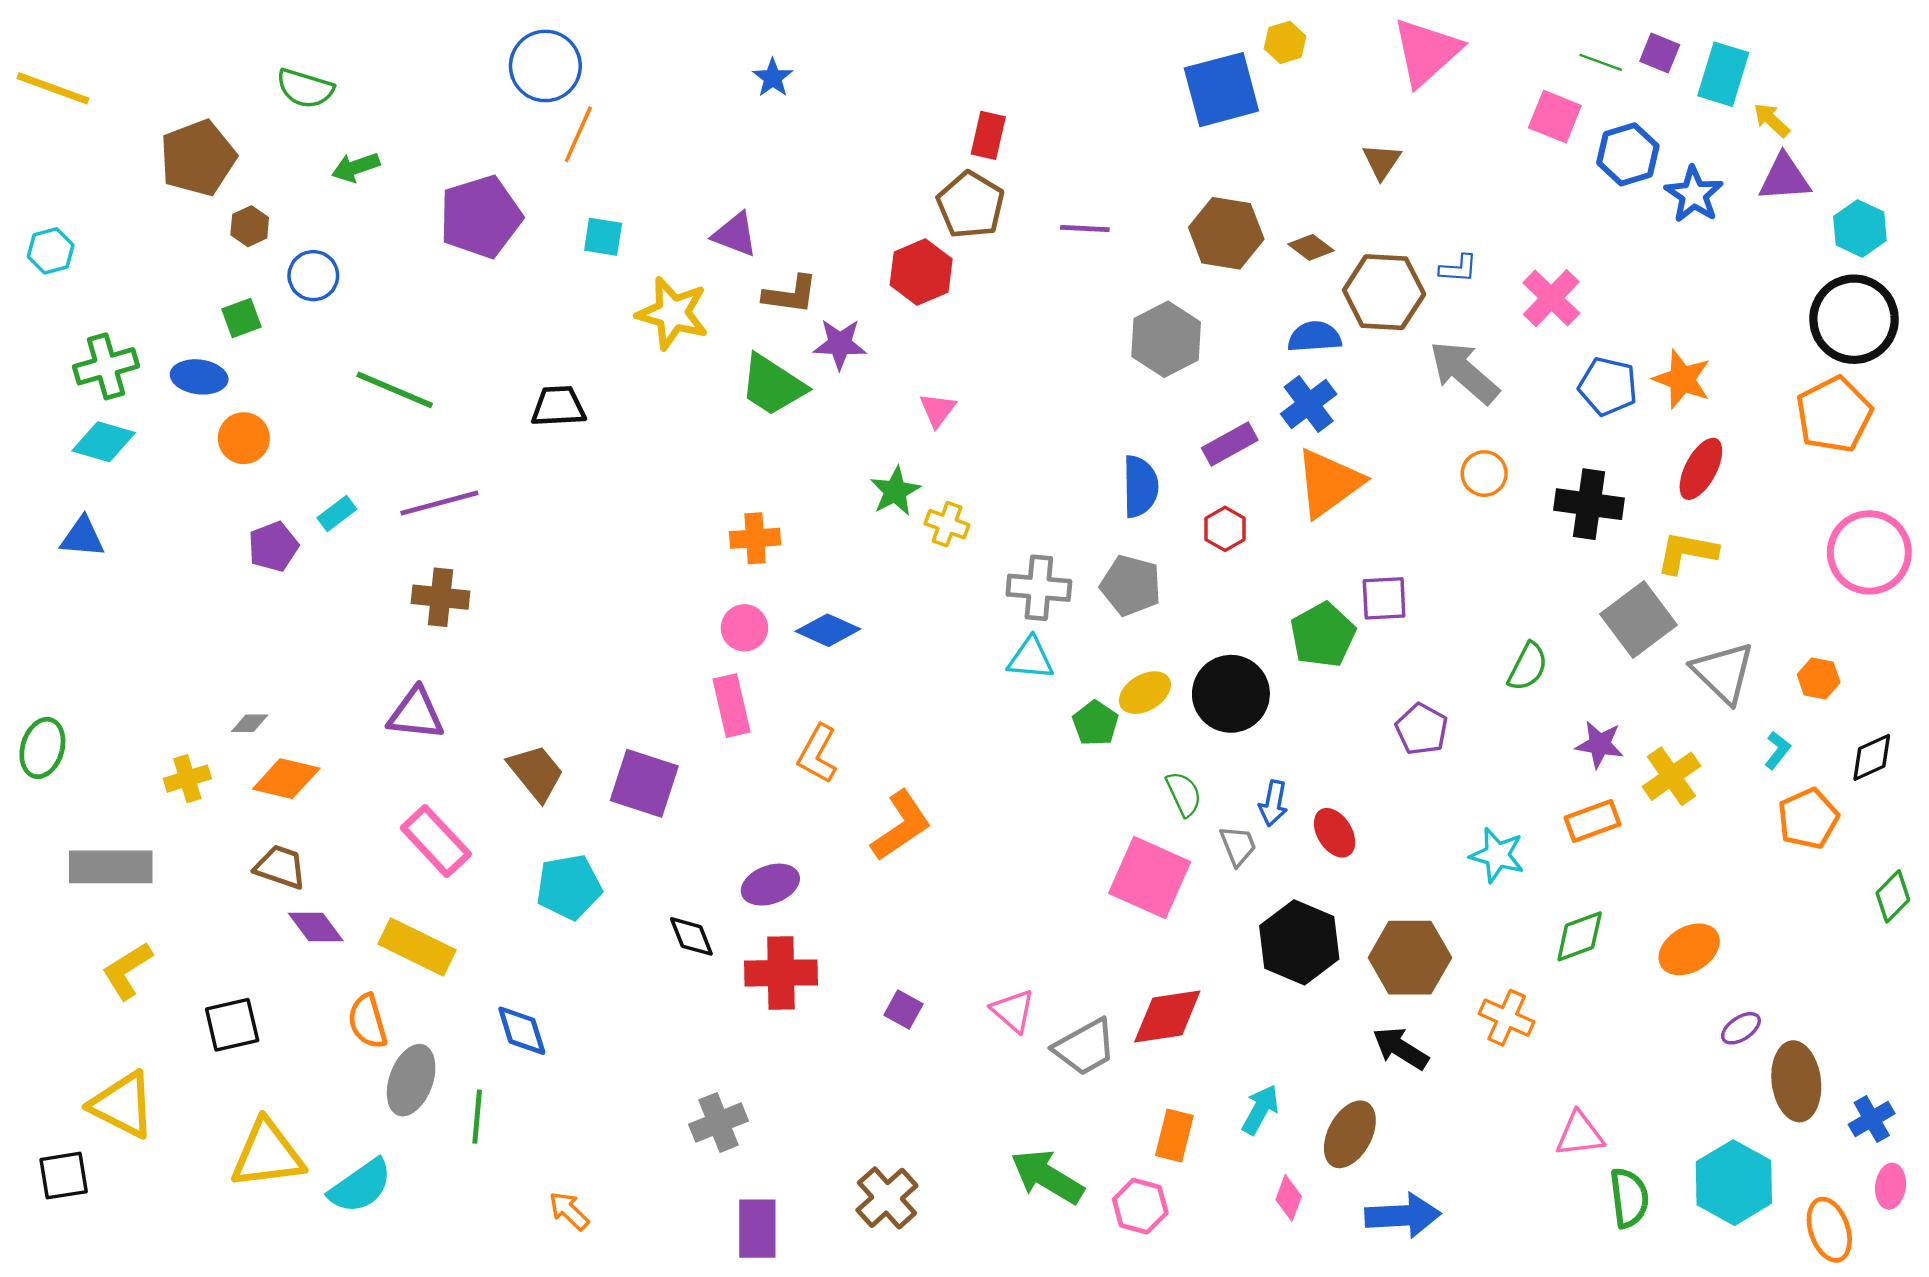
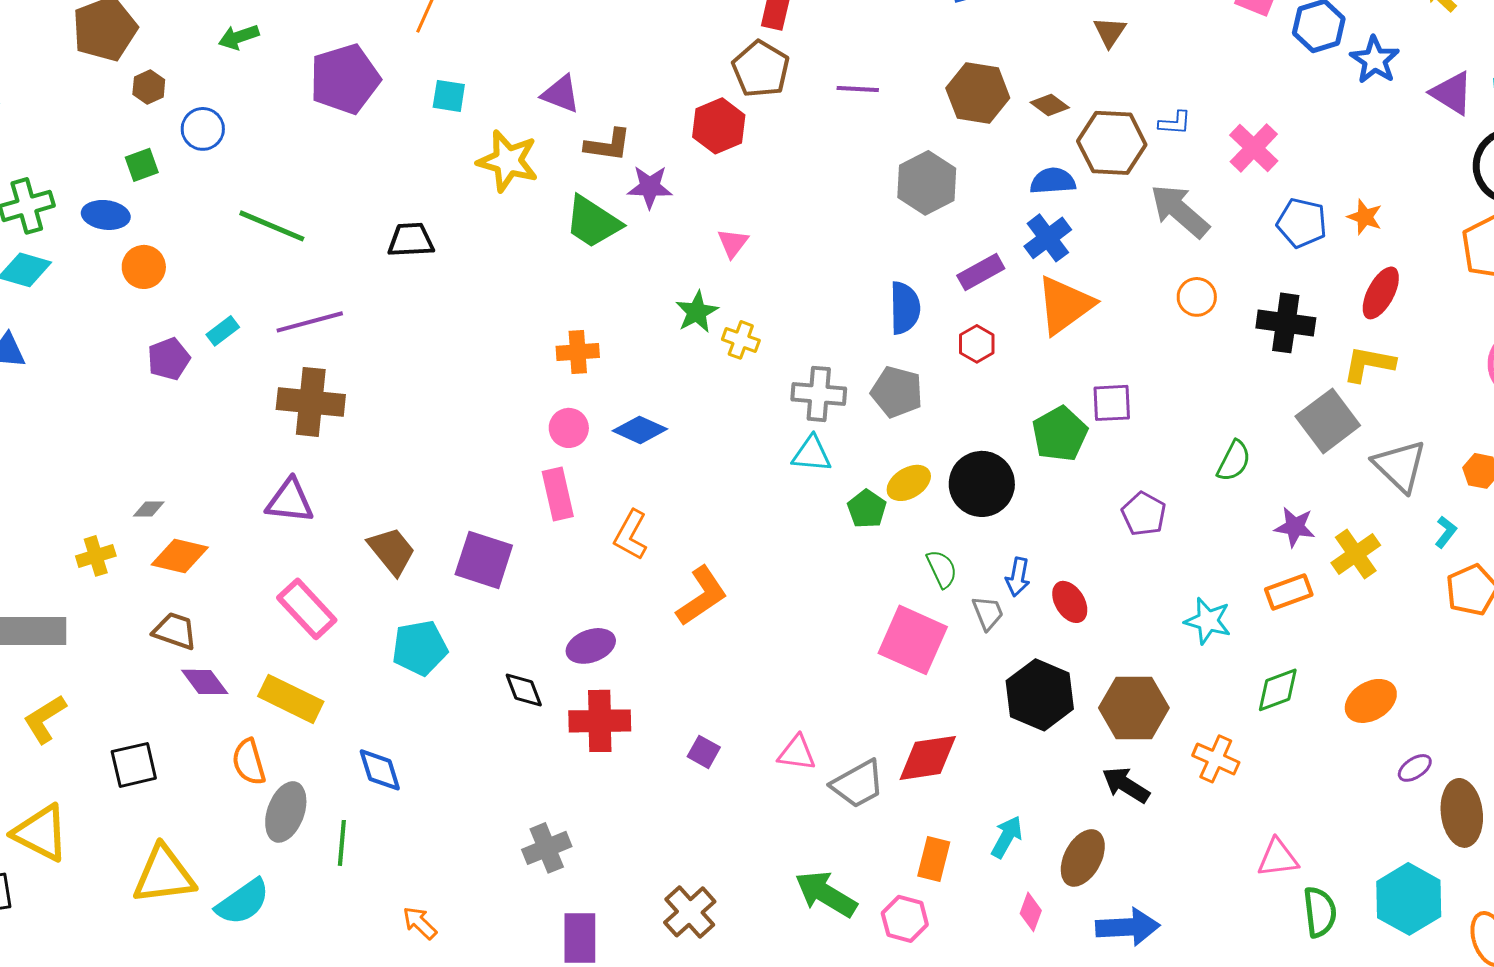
purple triangle: (1785, 178) -> (1452, 93), moved, turned 36
orange star: (1682, 379) -> (1365, 217), size x0.7
brown cross: (441, 597) -> (311, 402), size x1.4
pink triangle: (1013, 1011) -> (797, 753), turned -33

